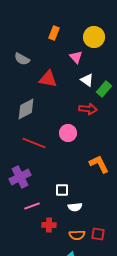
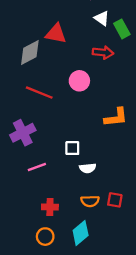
red triangle: (48, 79) -> (56, 34), moved
green rectangle: (104, 89) -> (122, 29), turned -70
orange L-shape: (99, 164) -> (116, 117), turned 110
red cross: (49, 225) -> (50, 207), moved

